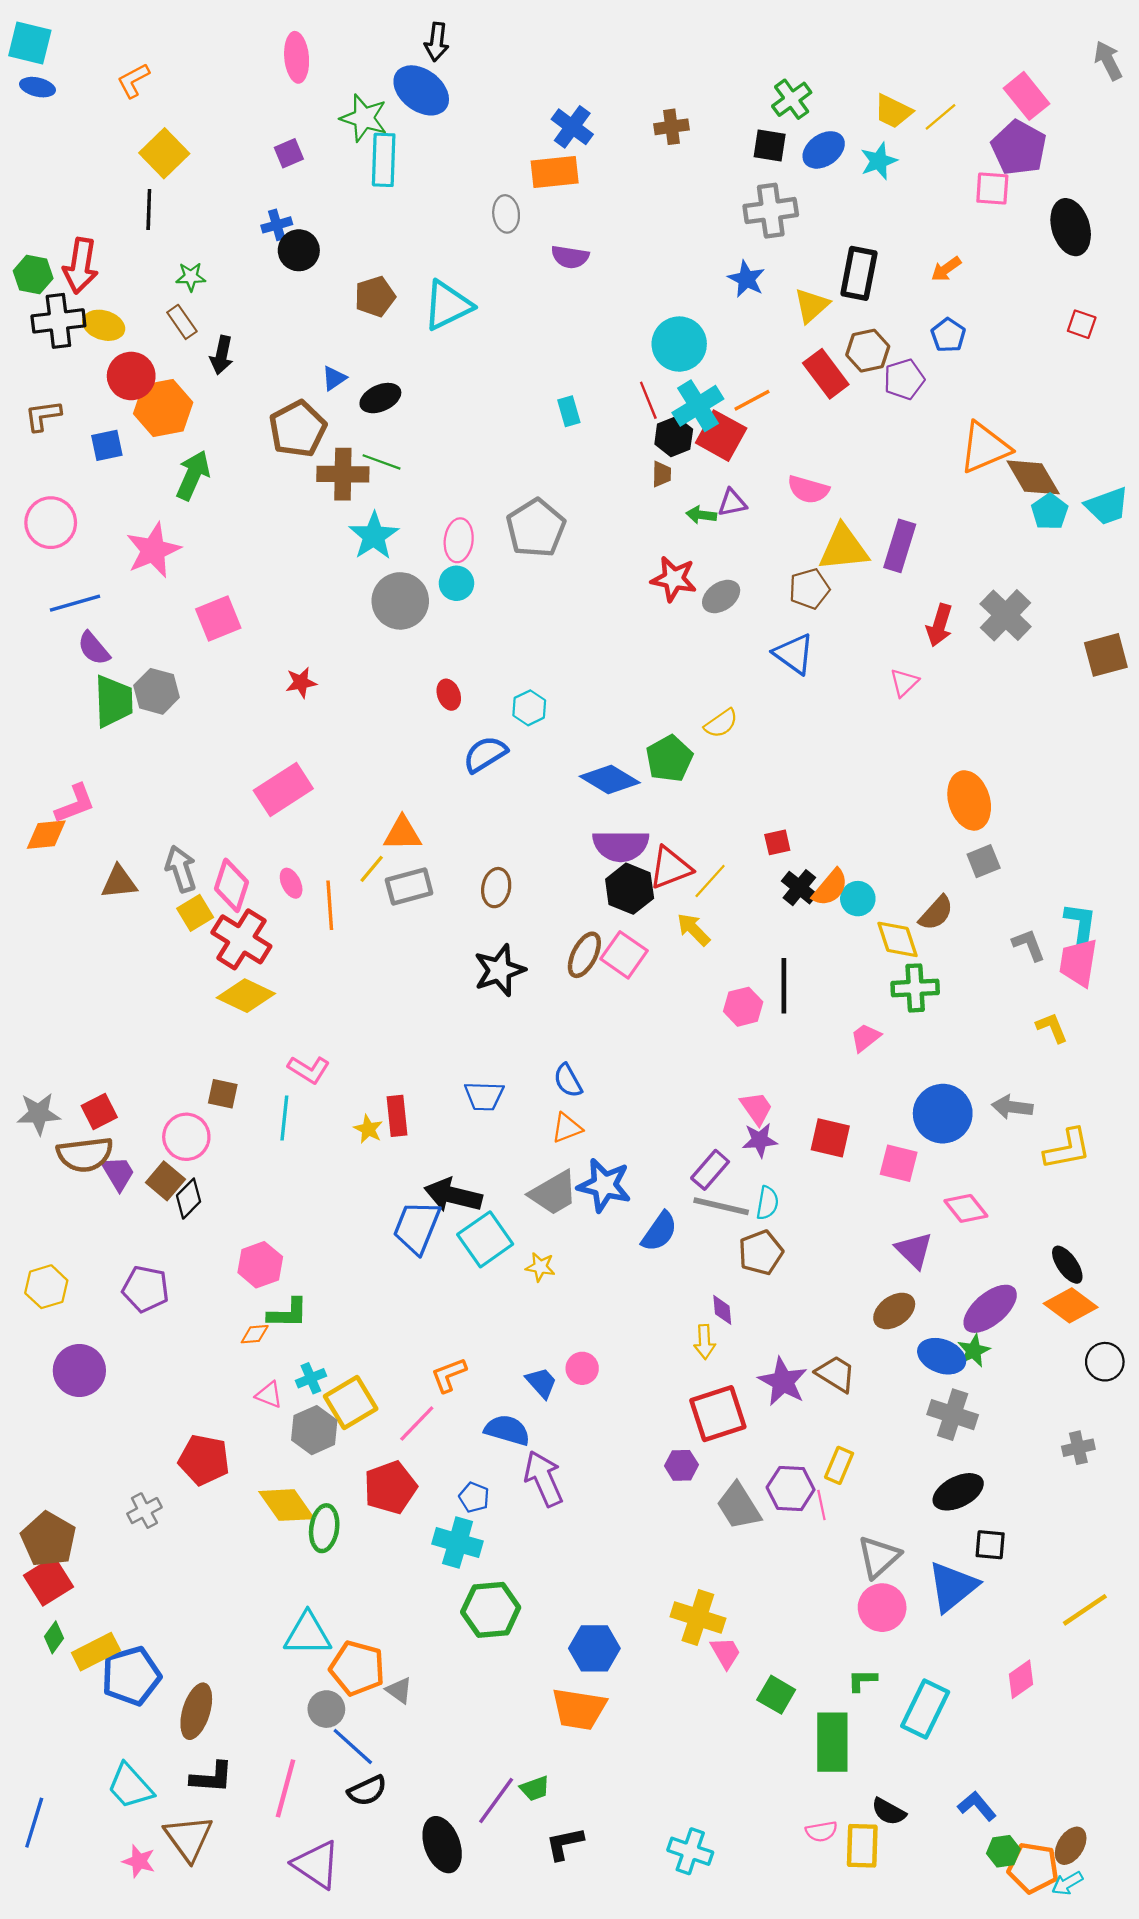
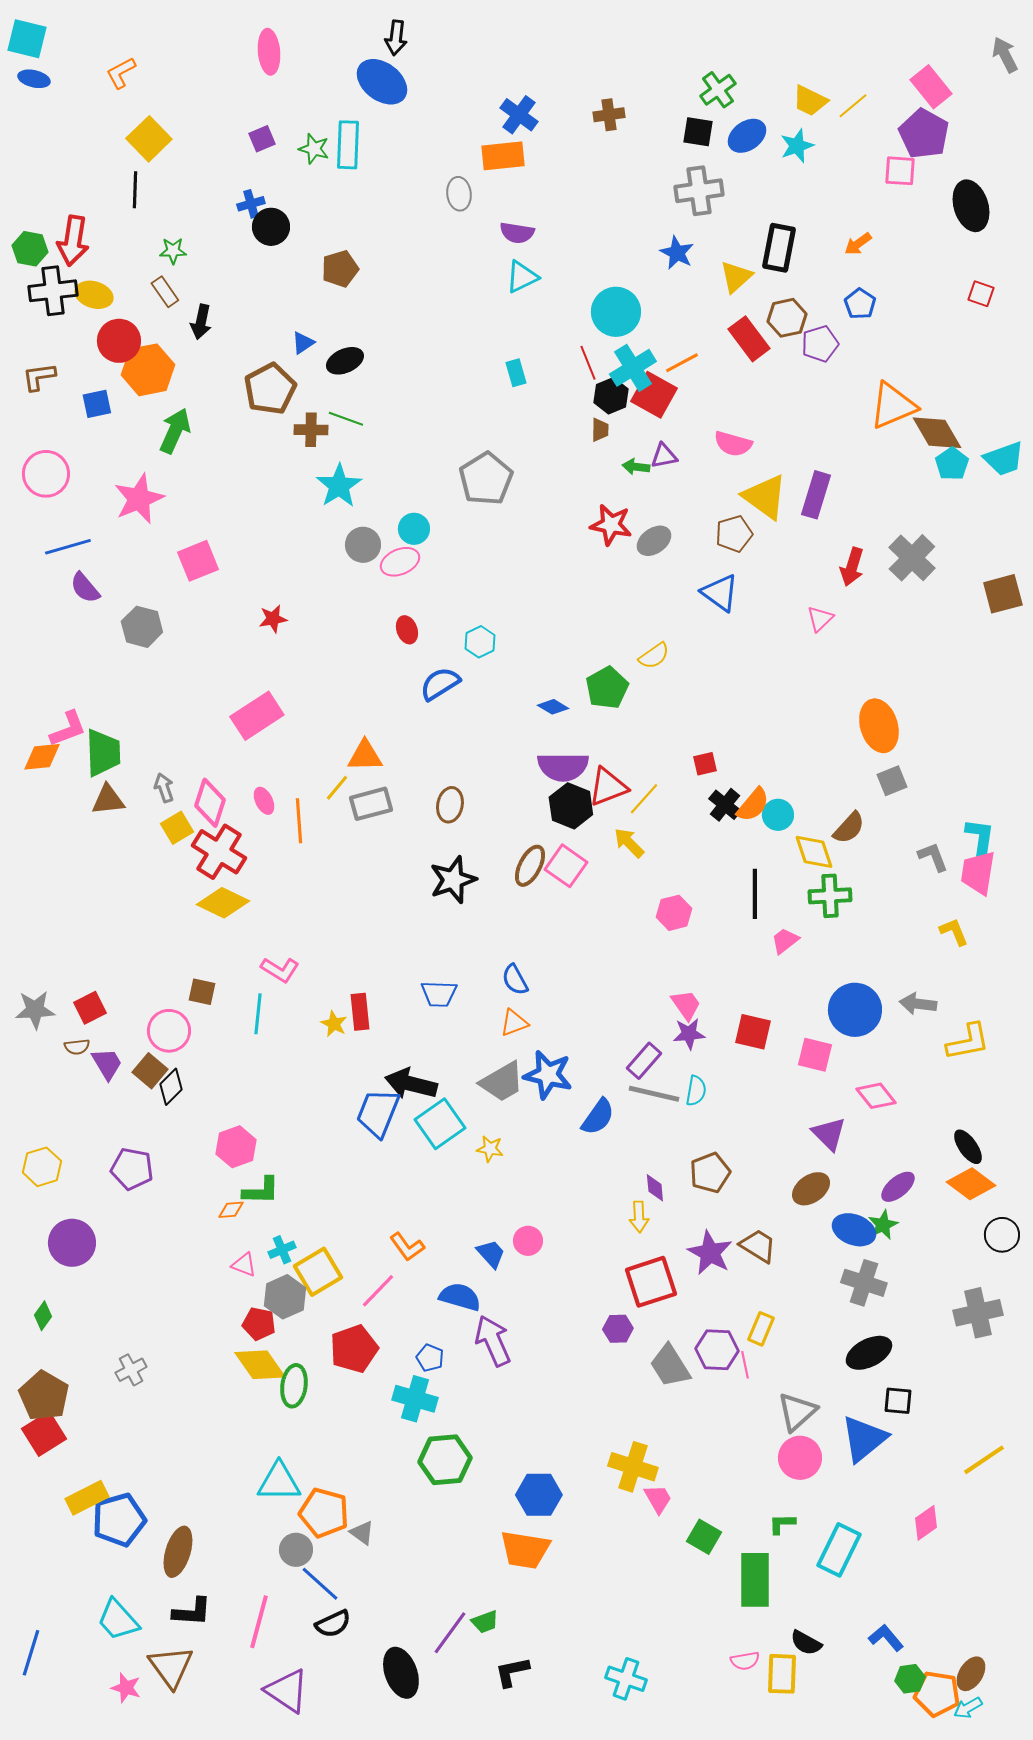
green star: (364, 118) -> (314, 149), moved, size x0.7
cyan triangle: (448, 305) -> (522, 277), moved, size x0.7
brown cross: (343, 474) -> (311, 430), size x0.7
pink ellipse: (459, 540) -> (400, 562), moved, turned 60
yellow triangle: (843, 548) -> (765, 497), turned 42
gray circle: (400, 601) -> (363, 545), size x0.7
green trapezoid: (114, 701) -> (103, 753), moved
blue diamond: (610, 780) -> (553, 707), size x0.6
gray arrow: (181, 869) -> (164, 788), size x0.7
black line: (784, 986) -> (755, 894), moved
brown semicircle: (85, 1154) -> (77, 1047), size x0.5
brown pentagon: (761, 1253) -> (710, 1173), moved
purple ellipse: (990, 1309) -> (898, 1187), size x0.7
orange L-shape: (449, 1375) -> (407, 1247), turned -105
gray cross: (1078, 1448) -> (978, 1313), size x1.6
red pentagon: (204, 1460) -> (259, 1324), moved, size x0.7
green diamond: (54, 1637) -> (43, 1316), moved

